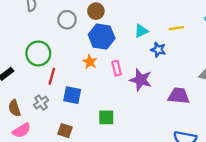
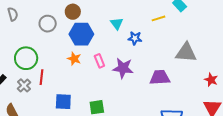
yellow line: (176, 28) -> (158, 18), moved
cyan triangle: (141, 31) -> (117, 23), turned -32
blue square: (72, 95) -> (63, 102), moved
gray cross: (41, 103) -> (24, 85), moved

